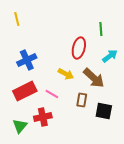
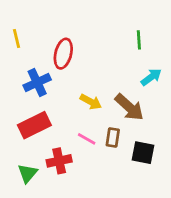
yellow line: (17, 19) -> (17, 38), moved
red ellipse: (79, 48) -> (63, 54), moved
pink line: (52, 94) -> (87, 139), moved

